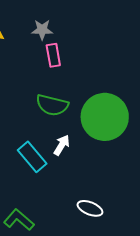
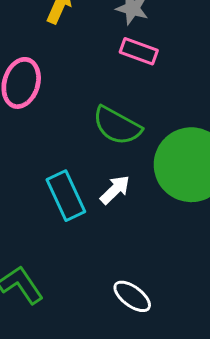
pink rectangle: (53, 55) -> (139, 51), turned -75

